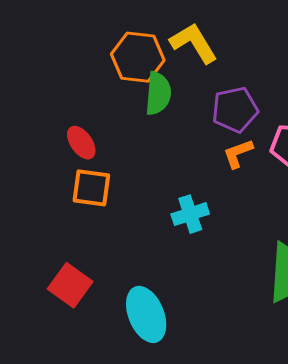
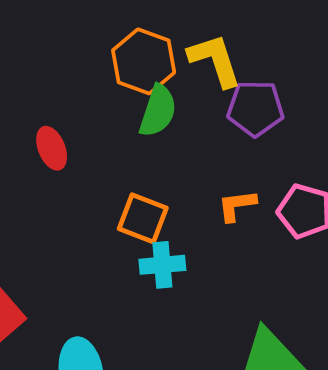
purple pentagon: (235, 110) -> (255, 108), moved
orange square: (91, 188) -> (143, 218), moved

